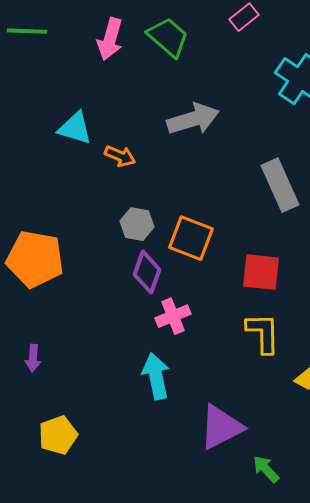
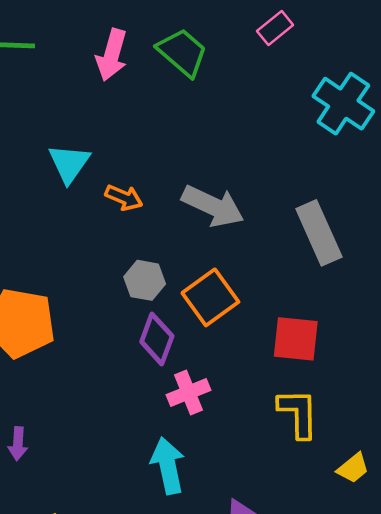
gray arrow: (193, 119) -> (213, 206), moved, turned 42
cyan triangle: (75, 128) -> (69, 163), turned 48
orange square: (191, 238) -> (210, 297), turned 33

